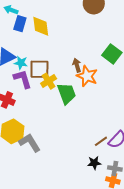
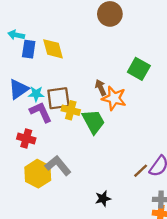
yellow cross: (49, 81) -> (71, 110), turned -35
gray L-shape: (30, 143) -> (58, 165), moved
black star: (94, 163) -> (103, 199), moved

